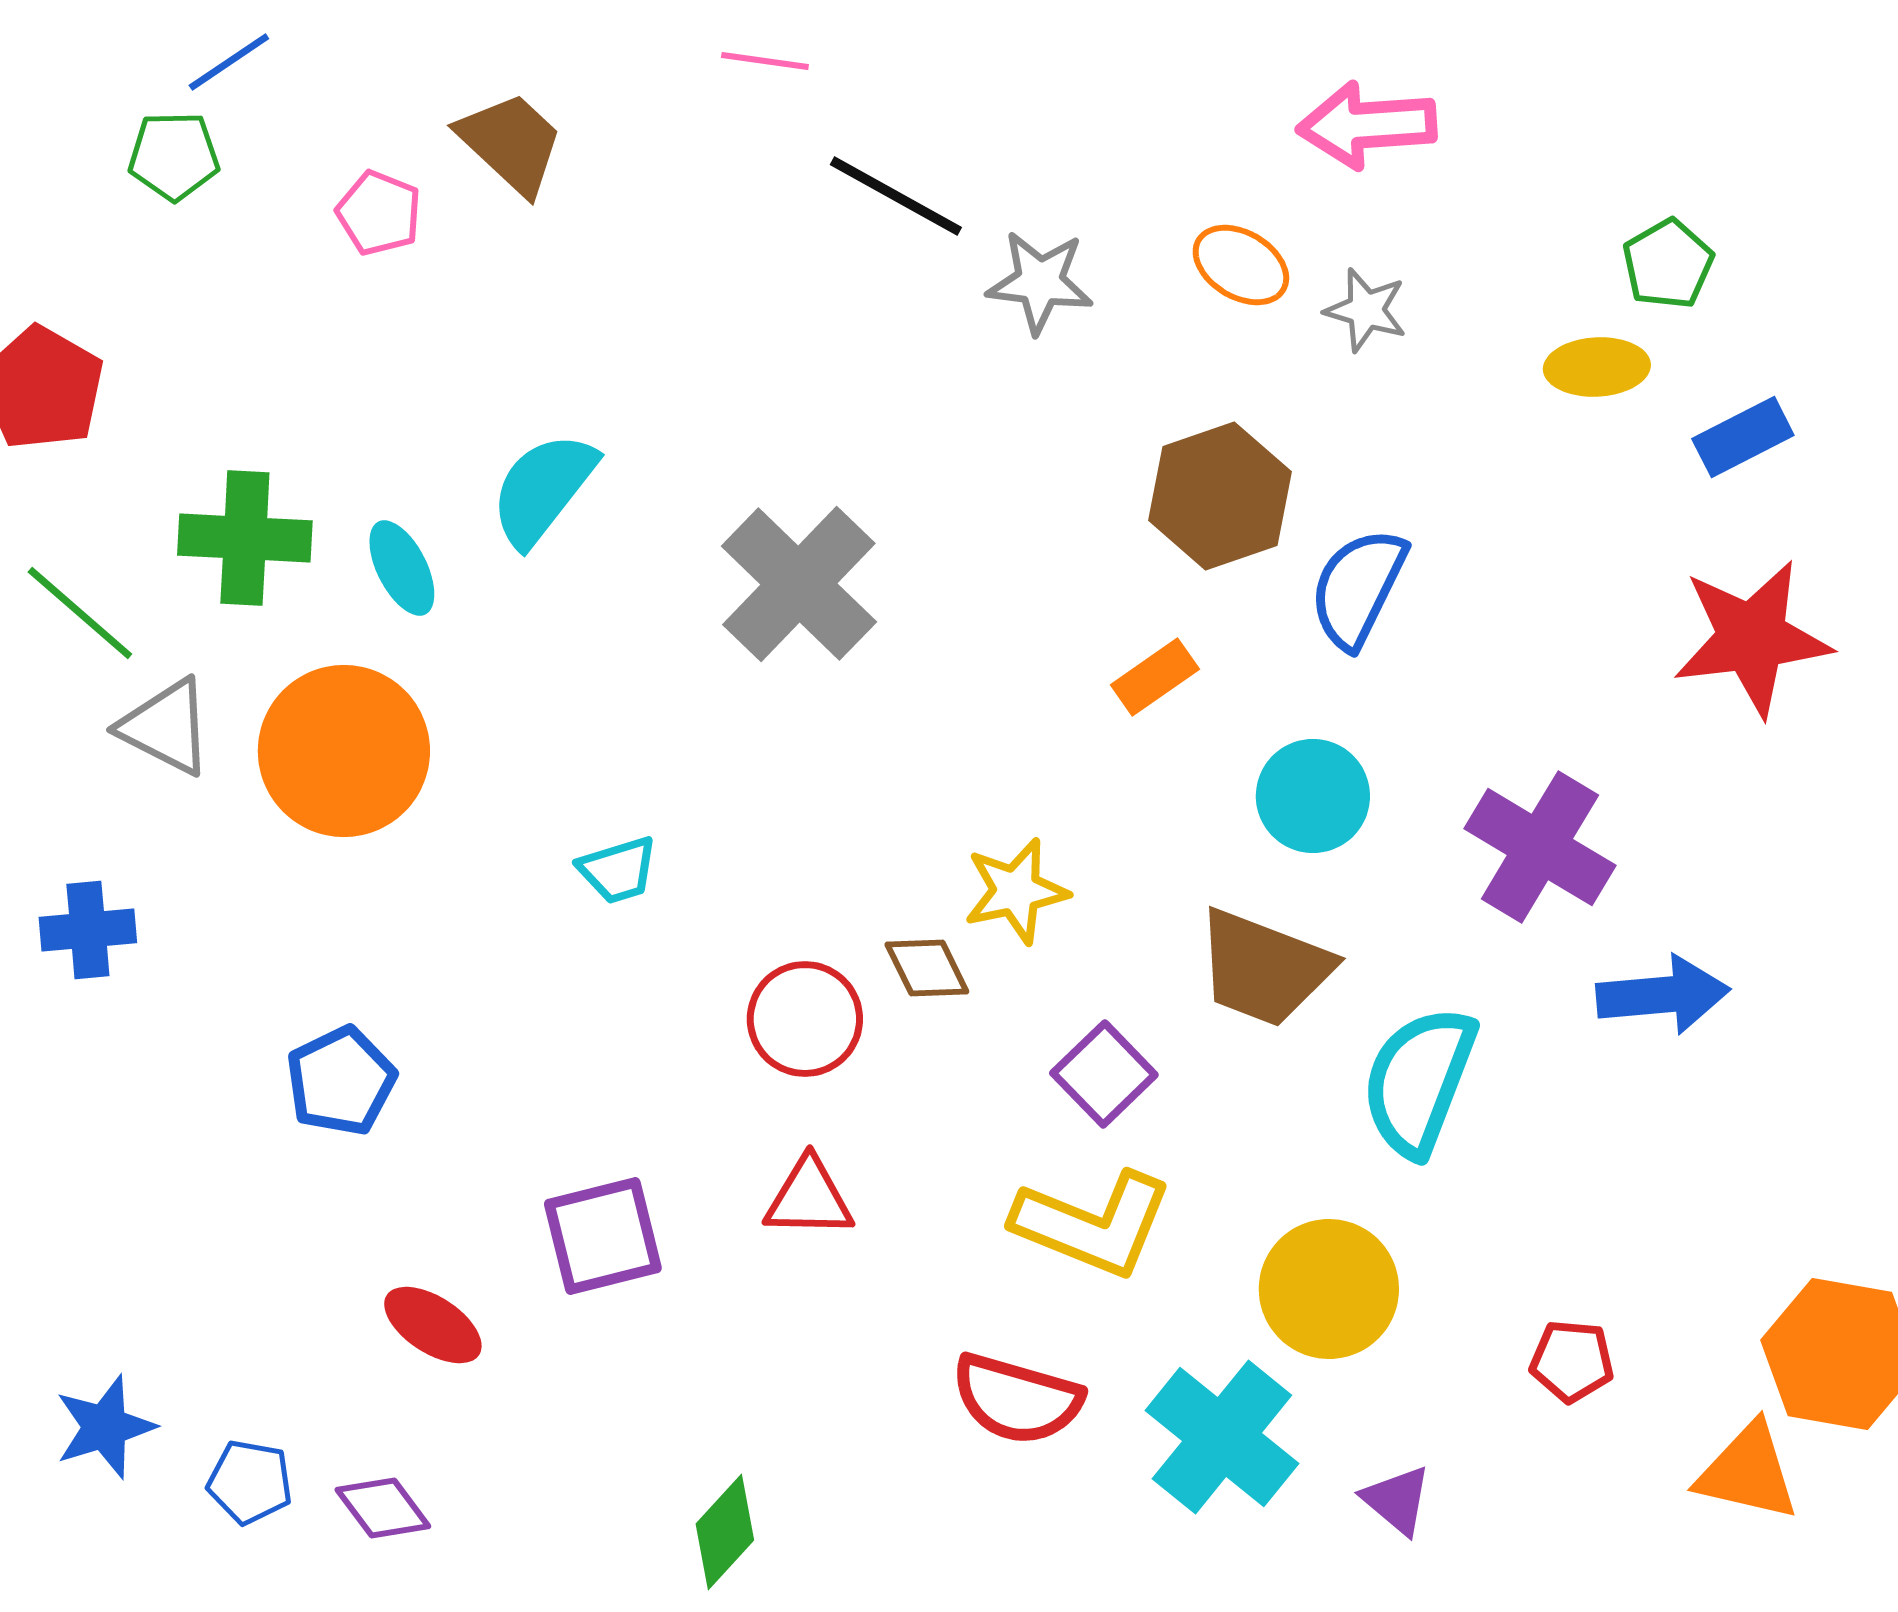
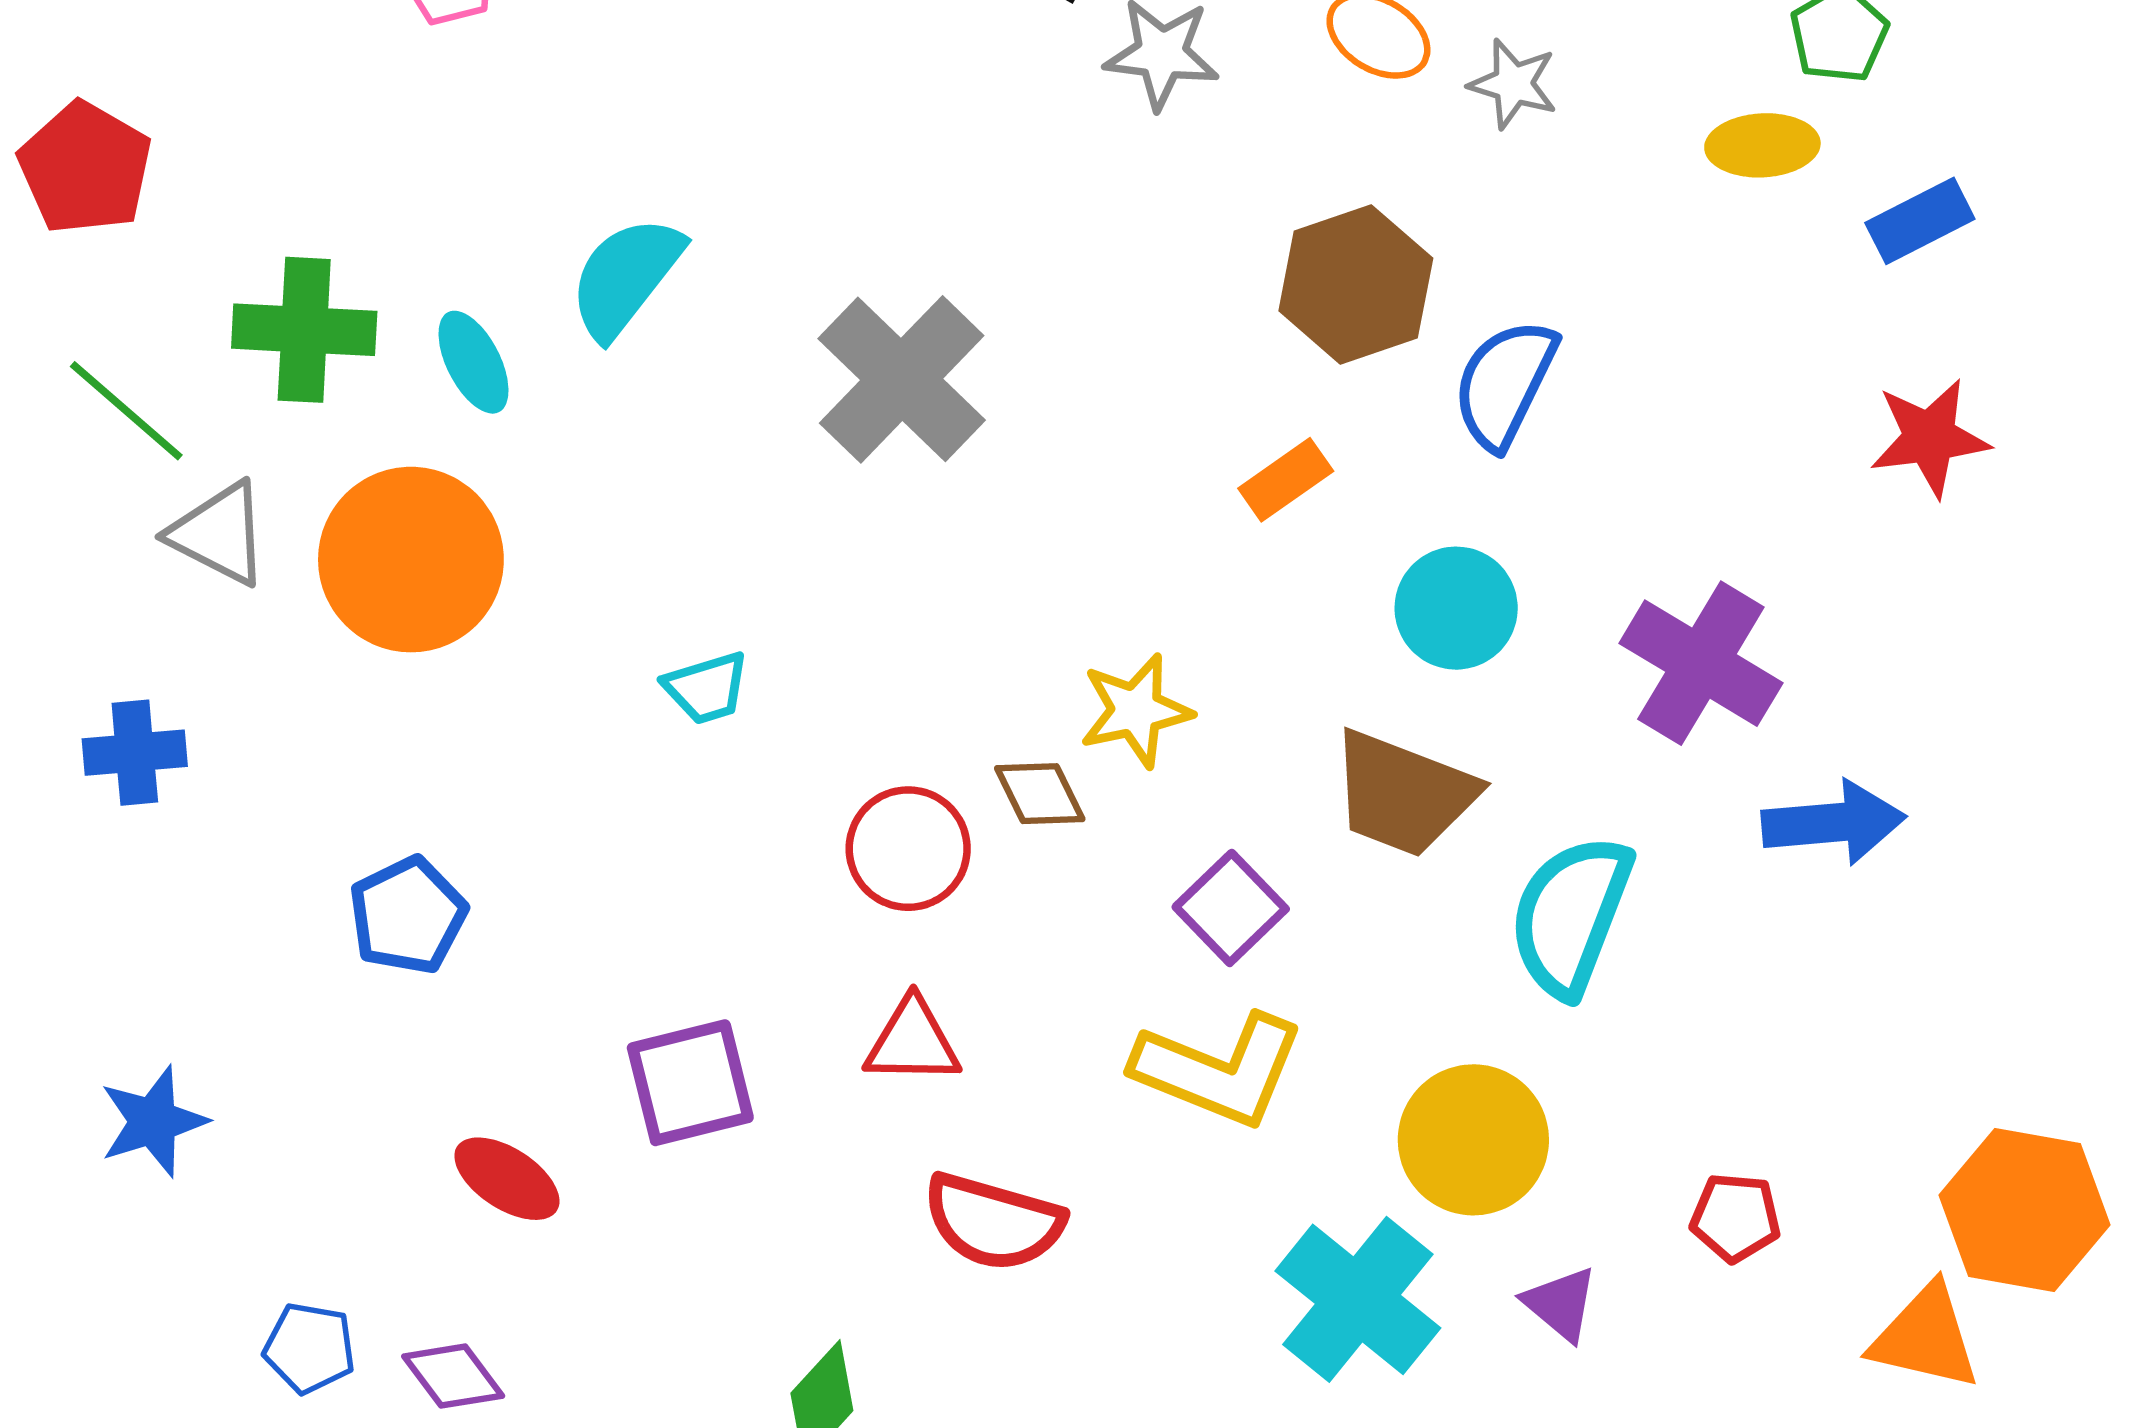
red star: (1752, 638) -> (1930, 438), size x0.7
red semicircle: (1017, 1399) -> (993, 1222), moved
blue star: (105, 1427) -> (153, 1122), moved
purple triangle: (1397, 1500) -> (1561, 1304), moved

